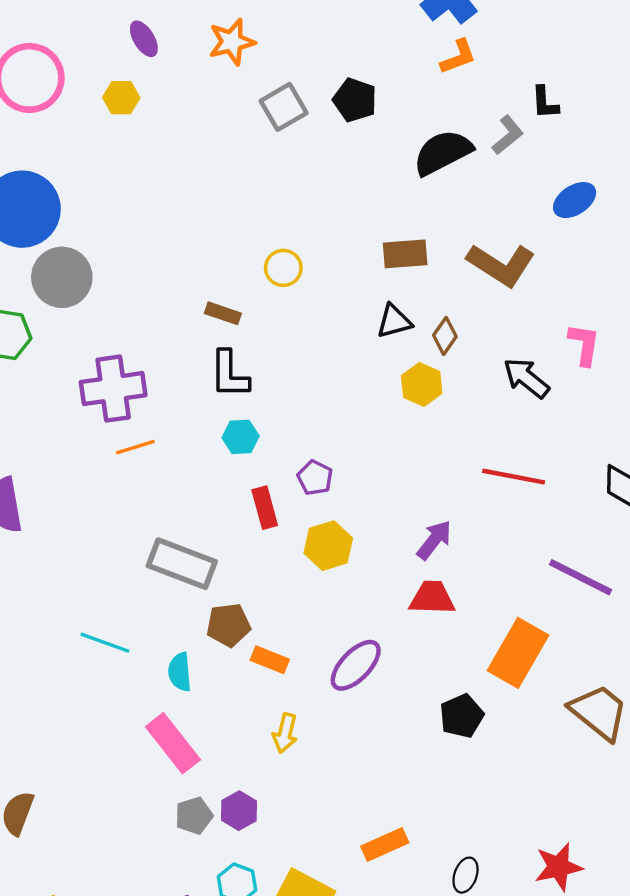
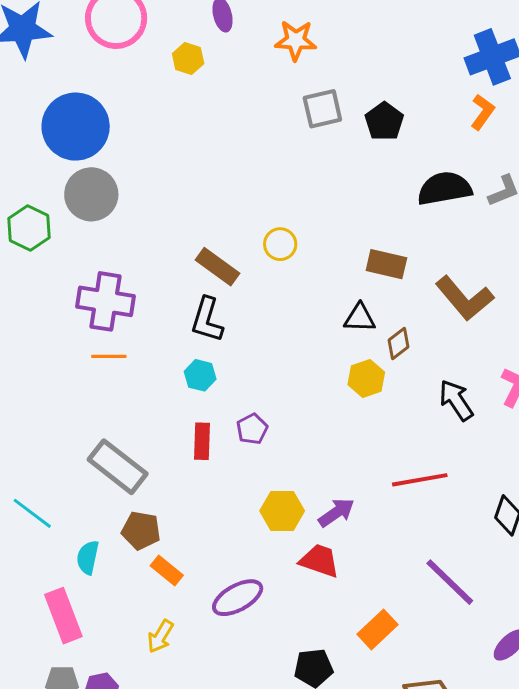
orange L-shape: (458, 57) -> (483, 112), turned -51
brown rectangle: (223, 313) -> (217, 267), size x1.4
red line: (514, 477) -> (420, 480), turned -38
yellow hexagon: (328, 546) -> (282, 511), moved
orange rectangle: (518, 653) -> (378, 629), size x0.7

